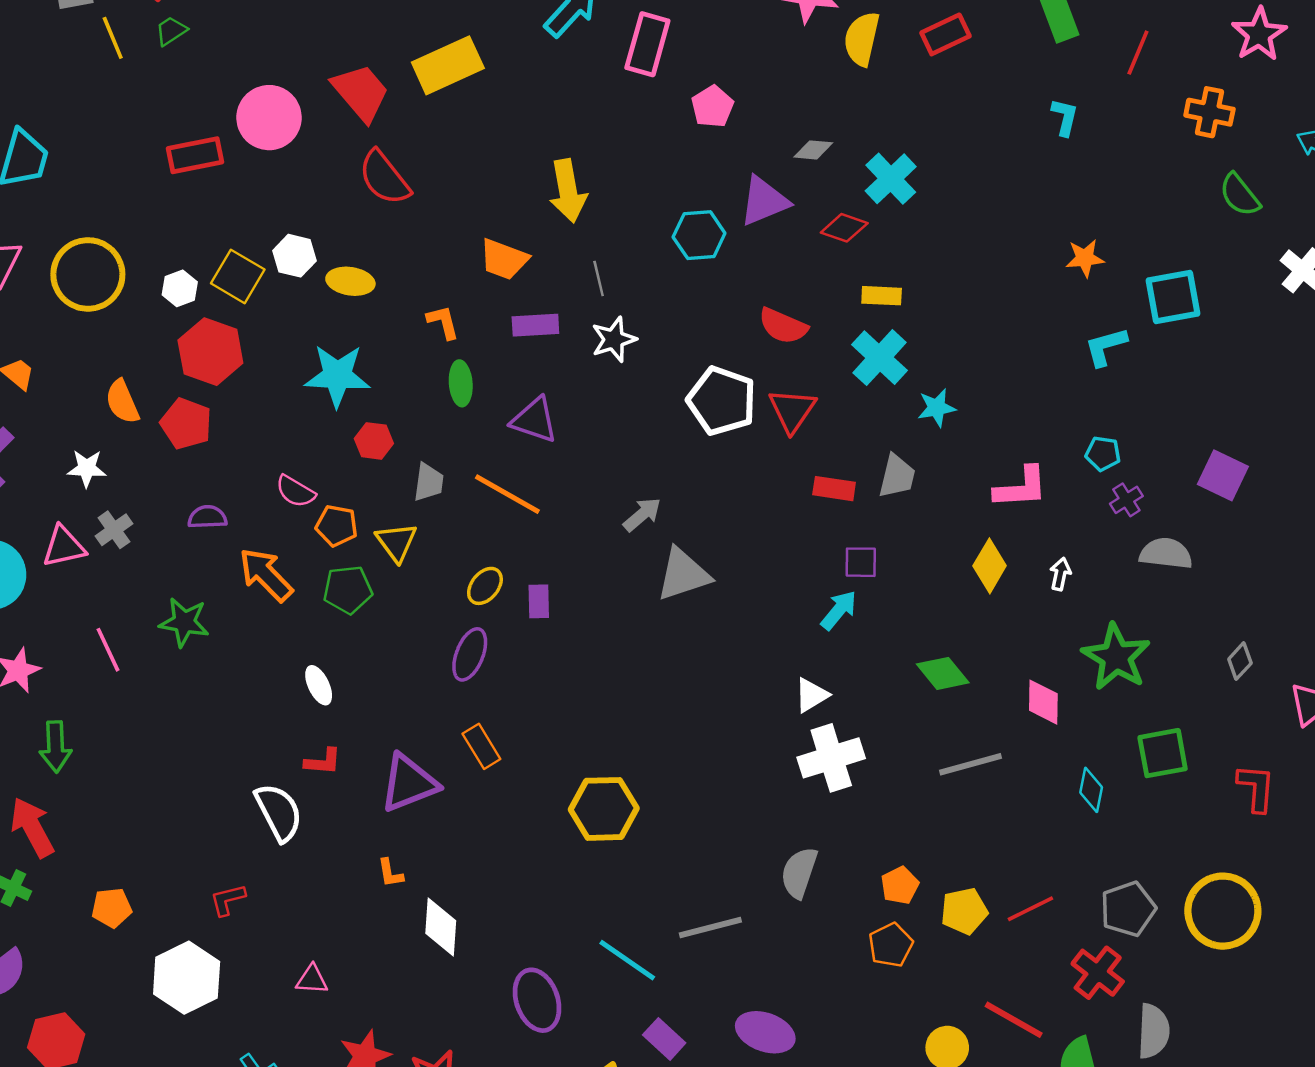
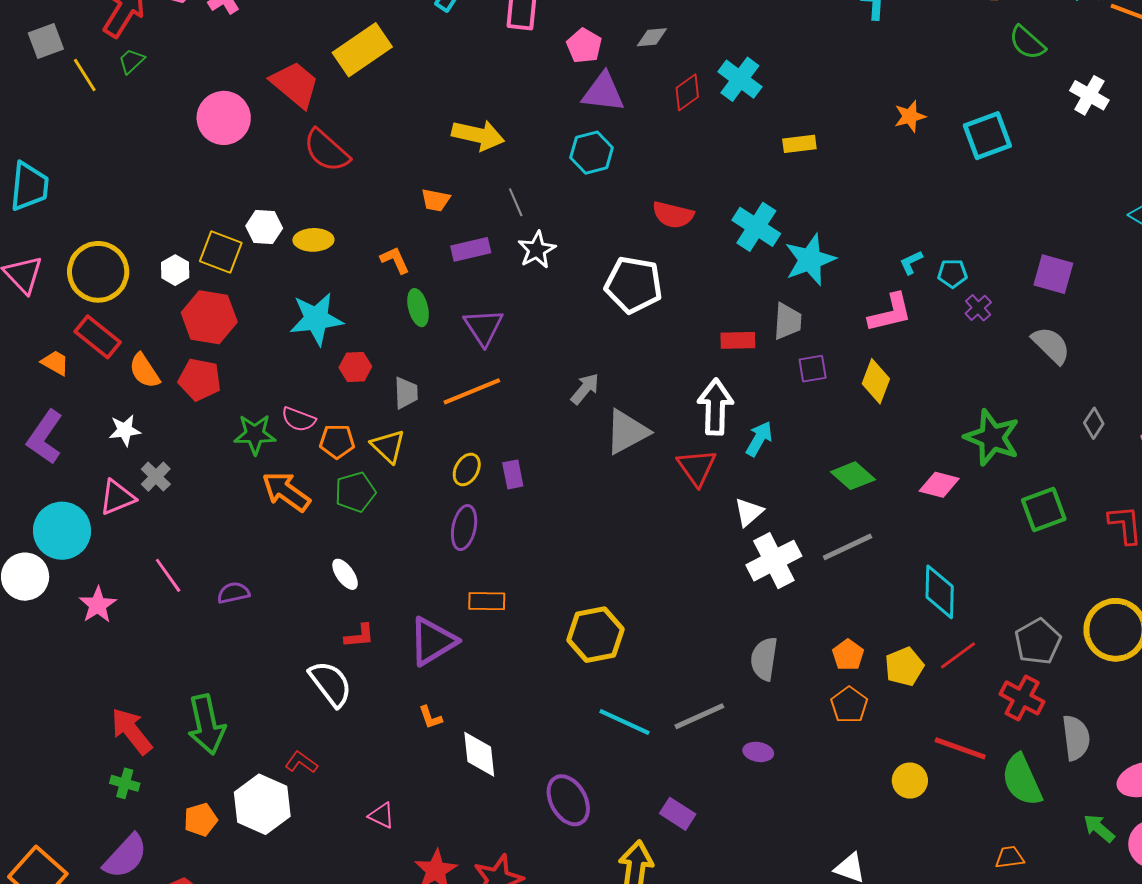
gray diamond: (813, 150) -> (652, 37), moved
red rectangle: (195, 155) -> (98, 337), moved, turned 60
yellow arrow: (568, 191) -> (478, 135), turned -57
purple triangle: (764, 201) -> (603, 92), moved, turned 39
red diamond: (844, 228) -> (687, 92), moved, turned -45
orange trapezoid: (504, 259) -> (436, 200), size x0.7
yellow rectangle: (882, 296) -> (799, 144), moved
cyan L-shape: (1106, 347) -> (911, 262), moved, size x0.7
cyan star: (937, 408) -> (810, 260), size x1.6
red triangle: (792, 410) -> (697, 467), moved
purple triangle: (534, 420) -> (483, 327), turned 48
orange line: (507, 494) -> (472, 391), turned -42
purple semicircle: (207, 517) -> (233, 593), moved
gray semicircle: (1166, 553) -> (1051, 345), moved, turned 48
purple square: (861, 562) -> (813, 369), moved
white arrow: (1060, 574) -> (715, 407), moved, size x2.0
green star: (184, 622) -> (255, 434), moved
pink diamond: (1043, 702) -> (939, 485), turned -66
orange rectangle: (481, 746) -> (487, 601), turned -48
green arrow: (55, 747) -> (206, 724), moved, size x1.4
gray line: (971, 764) -> (848, 547), moved
cyan diamond: (1091, 790) -> (940, 592), moved, size x1.5
red L-shape: (228, 900) -> (301, 762), turned 60
orange pentagon: (112, 908) -> (201, 820), moved
cyan line: (627, 960) -> (624, 722), moved
white hexagon: (187, 978) -> (262, 804), moved
pink triangle: (312, 980) -> (382, 816), turned 32
purple ellipse: (765, 1032) -> (758, 752), moved, size x0.6

